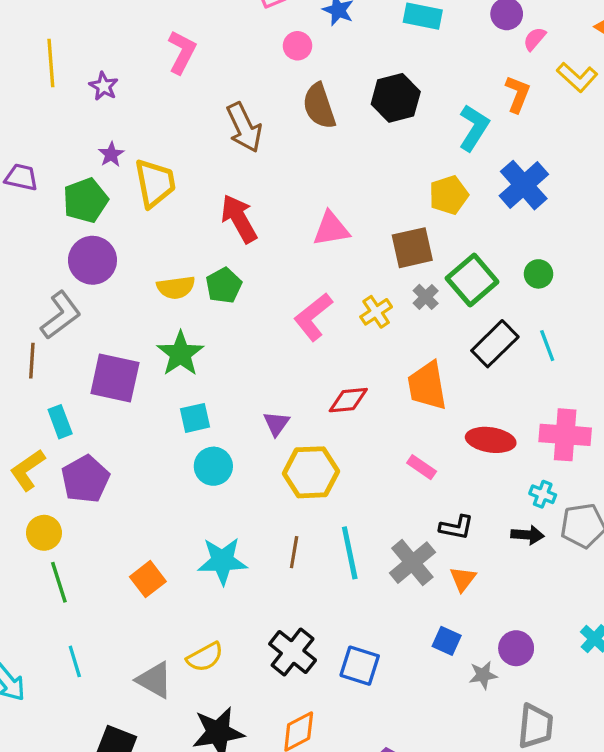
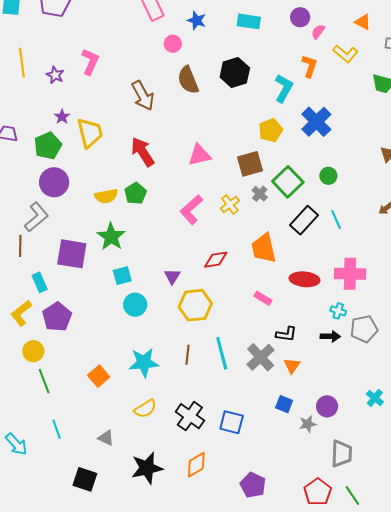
pink L-shape: (182, 52) -> (90, 62), moved
yellow semicircle: (205, 657) -> (145, 409), moved
gray triangle: (154, 680) -> (106, 438), size x0.7

